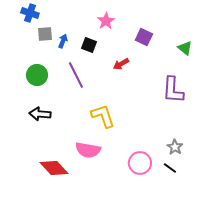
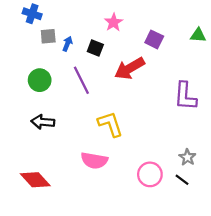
green triangle: (185, 48) -> (198, 35), moved, turned -35
red arrow: (121, 64) -> (130, 68), size x1.8
red diamond: (54, 168) -> (35, 180), moved

